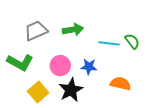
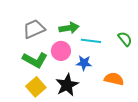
cyan line: (109, 43) -> (91, 41), moved
green L-shape: (20, 62) -> (35, 60), moved
pink circle: (60, 66) -> (61, 51), moved

